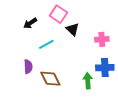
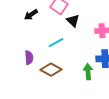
cyan line: (46, 44) -> (56, 43), moved
brown diamond: (50, 79) -> (51, 70), turned -35

